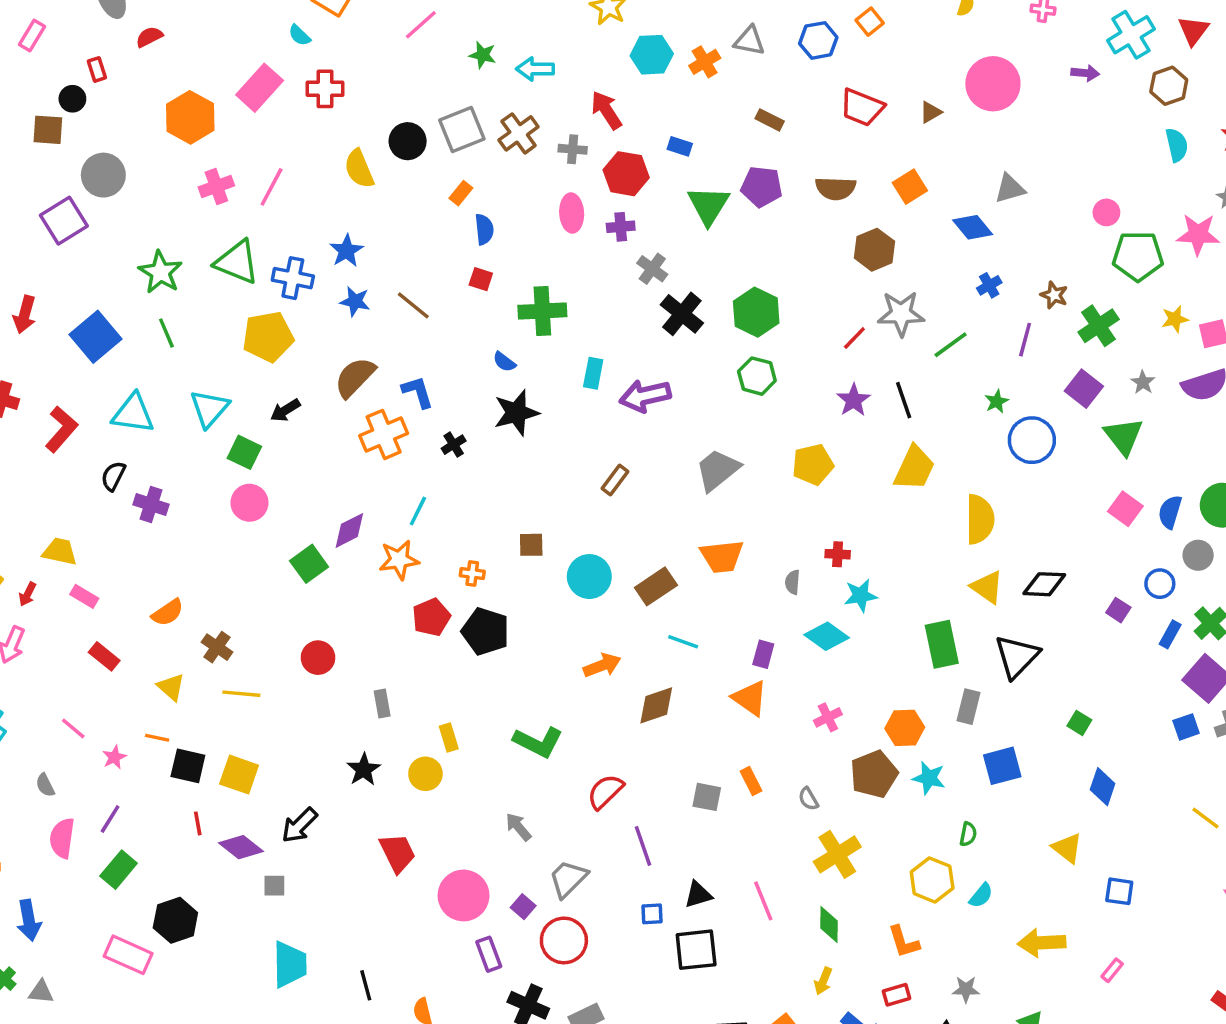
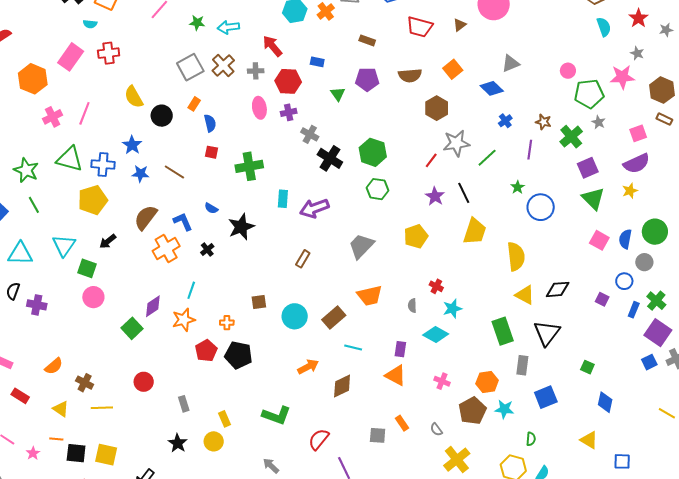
cyan semicircle: (299, 35) -> (90, 24), turned -32
black circle: (408, 141) -> (162, 116), moved
green triangle: (708, 205) -> (338, 94), size x0.6
yellow star: (1175, 319) -> (630, 191), moved
blue semicircle: (504, 362) -> (211, 208), moved
gray star: (1143, 382) -> (599, 122), moved
purple square: (1084, 389) -> (588, 168), moved, turned 35
red cross: (838, 554) -> (436, 286), turned 32
pink cross: (828, 717) -> (442, 381), turned -35

